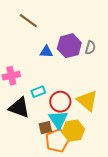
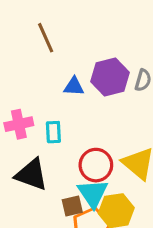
brown line: (28, 21) -> (46, 38), turned 30
cyan rectangle: (38, 92) -> (53, 132), moved, turned -72

